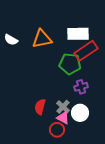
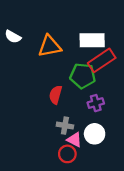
white semicircle: (11, 40) -> (13, 37), moved
red semicircle: (40, 107) -> (55, 95), moved
gray cross: (63, 107) -> (65, 126), moved, turned -32

